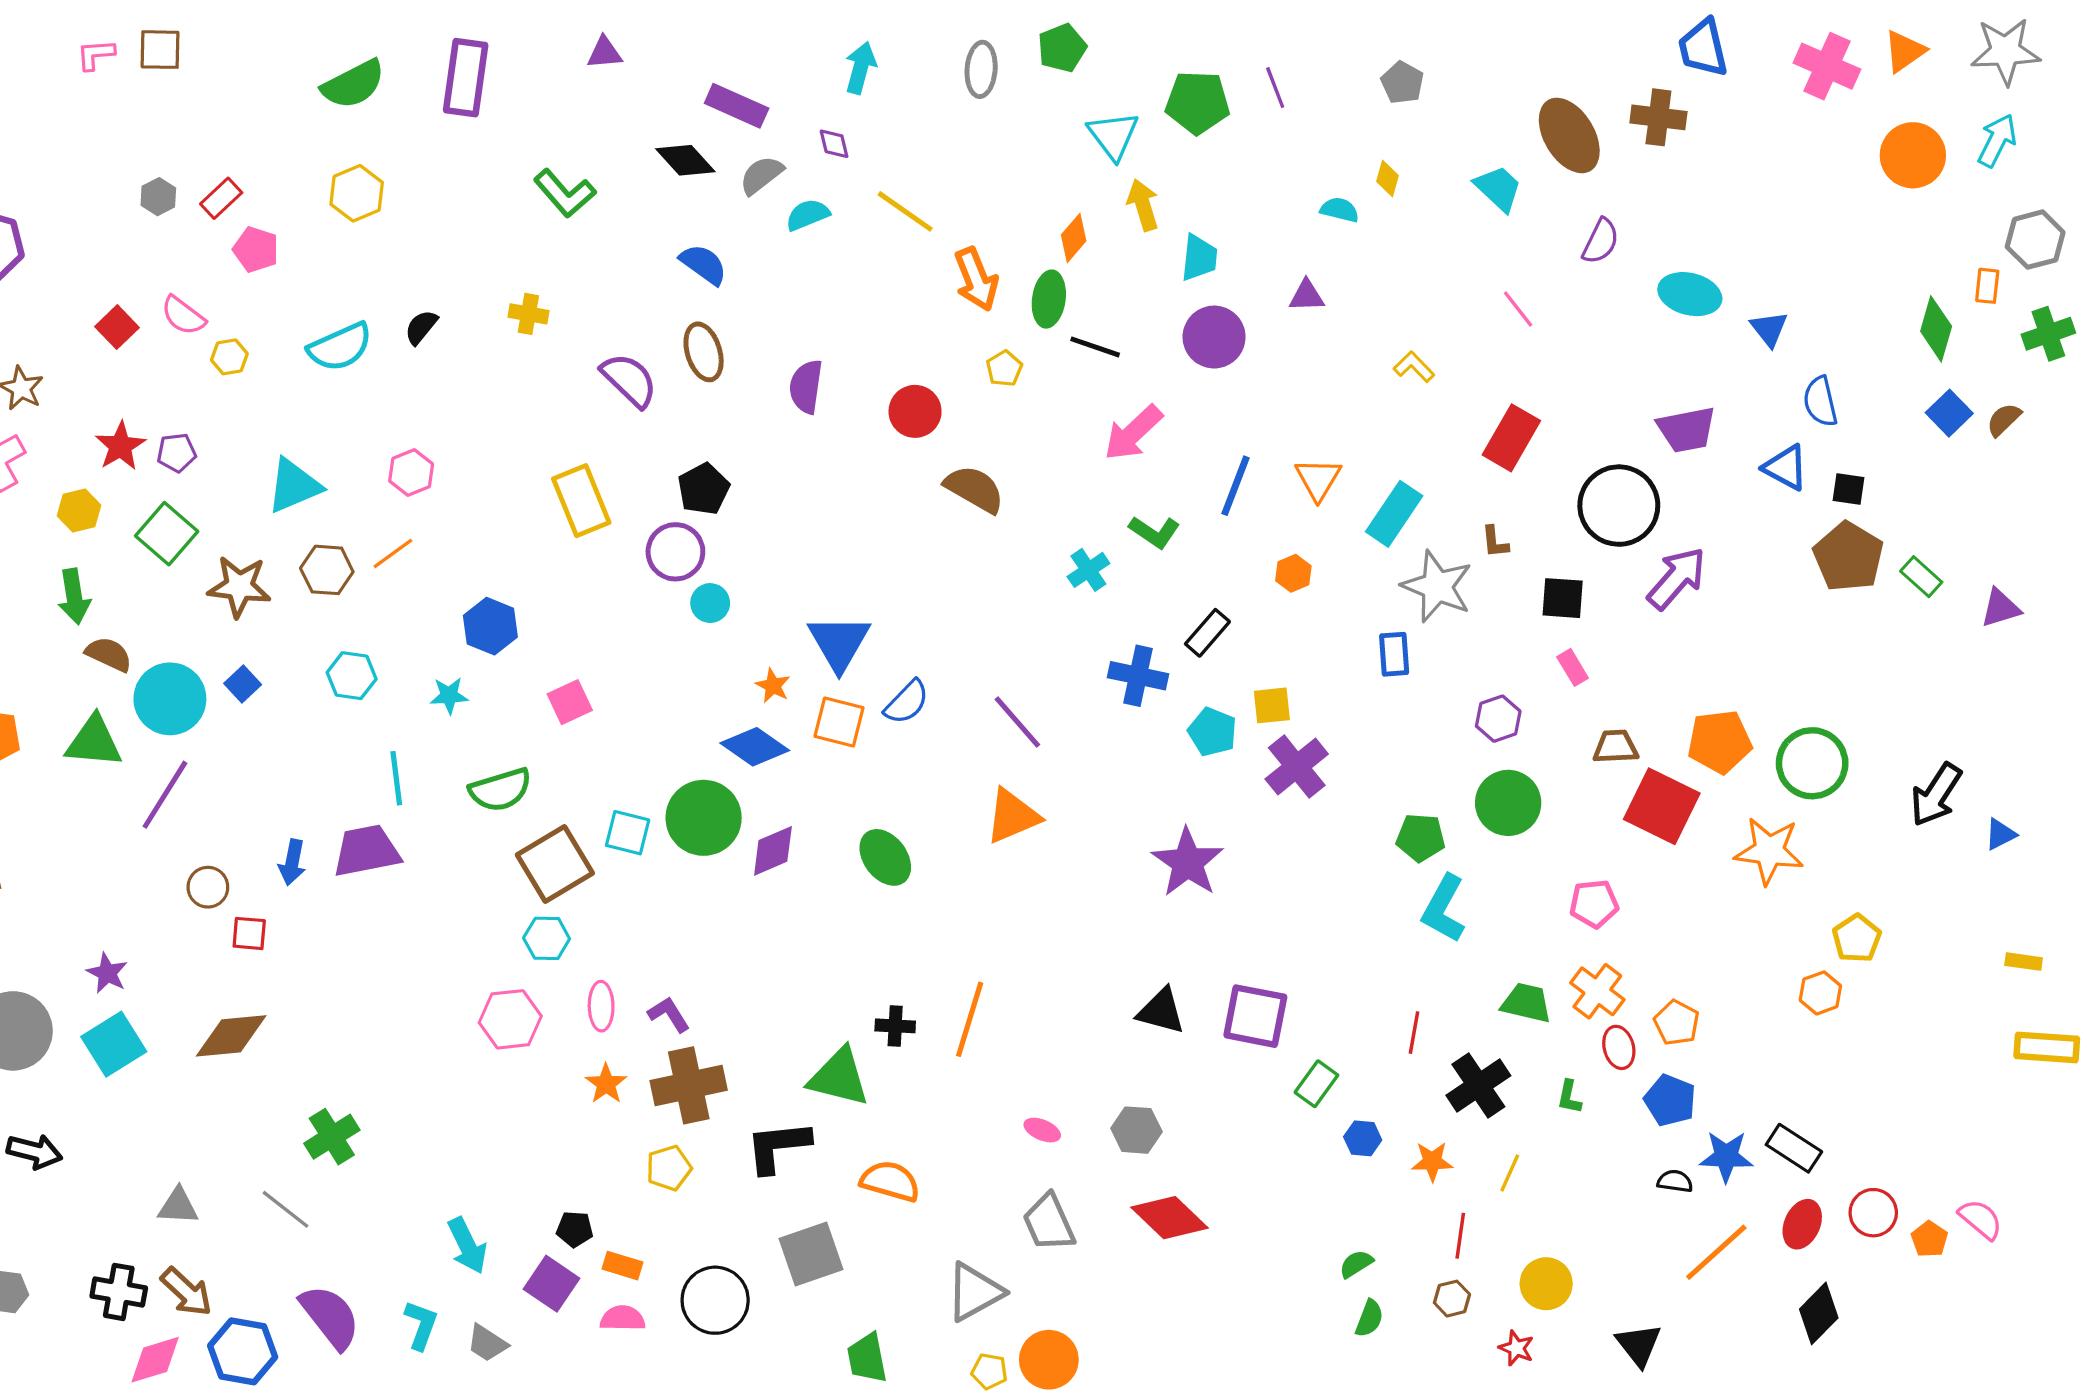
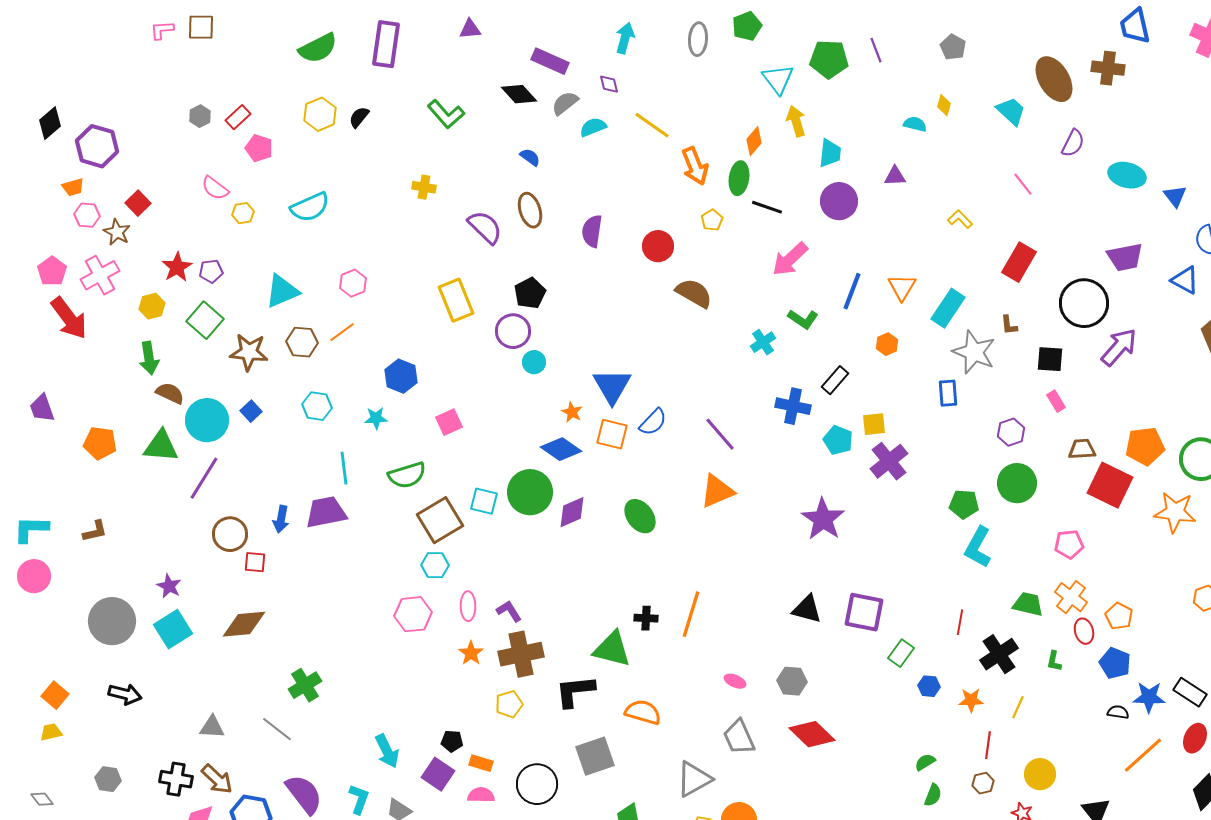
blue semicircle: (704, 264) -> (530, 157), size x0.7
red square: (117, 327) -> (138, 203), moved
black semicircle: (421, 327) -> (359, 117), moved
brown circle: (208, 887) -> (230, 534), size x1.4

